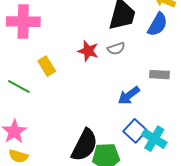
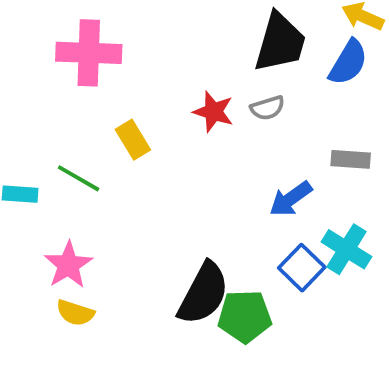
cyan cross: (154, 139) -> (346, 249), moved

